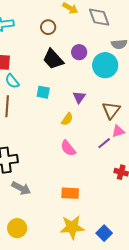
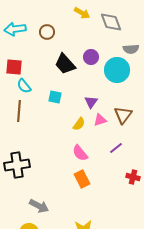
brown circle: (48, 27) -> (47, 32), moved
pink triangle: (118, 131) -> (100, 120), moved
gray arrow: (21, 188) -> (39, 206), moved
orange rectangle: (70, 193) -> (82, 179), moved, turned 60

